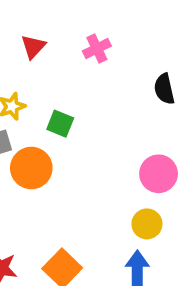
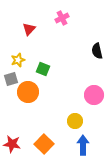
pink cross: (97, 49) -> (62, 18), moved
yellow circle: (147, 224) -> (75, 121), moved

